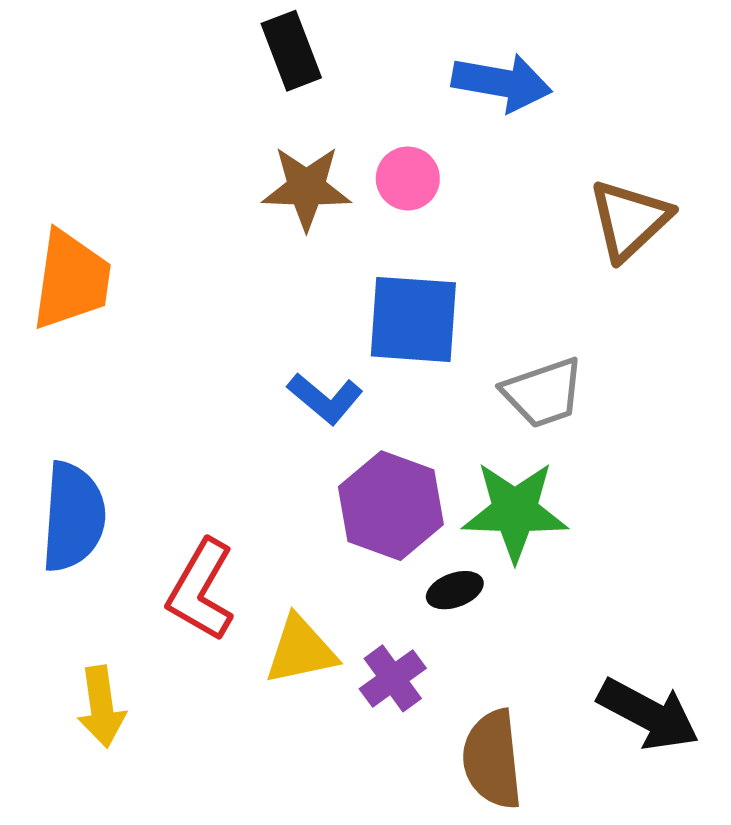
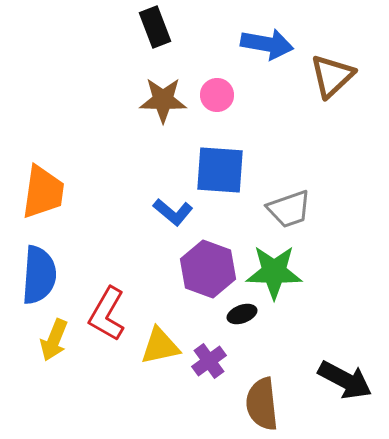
brown triangle: (630, 220) -> (332, 76), moved
orange trapezoid: (71, 280) -> (43, 192), moved
yellow arrow: (101, 707) -> (54, 340), moved, turned 30

